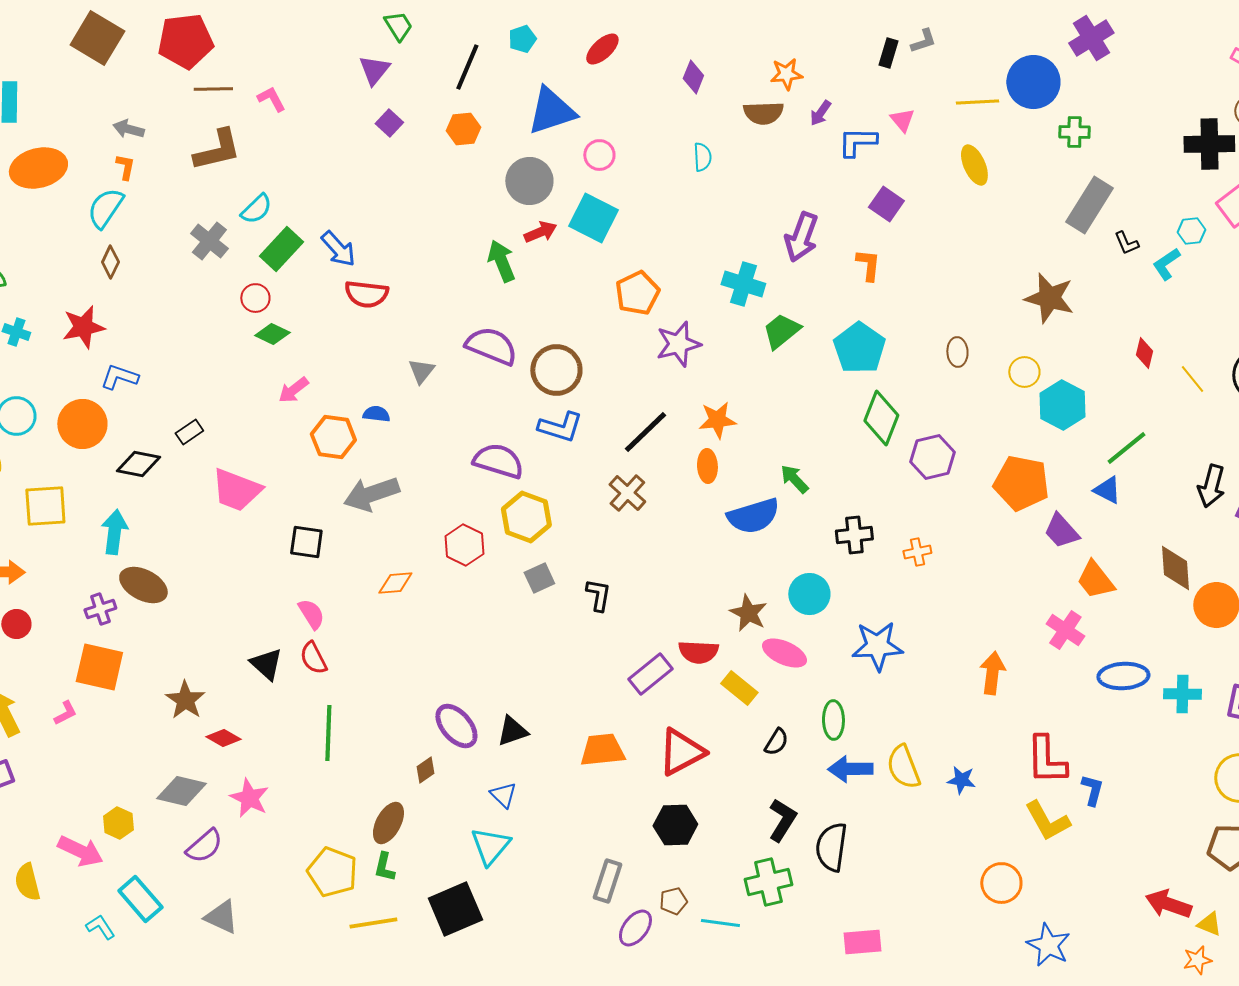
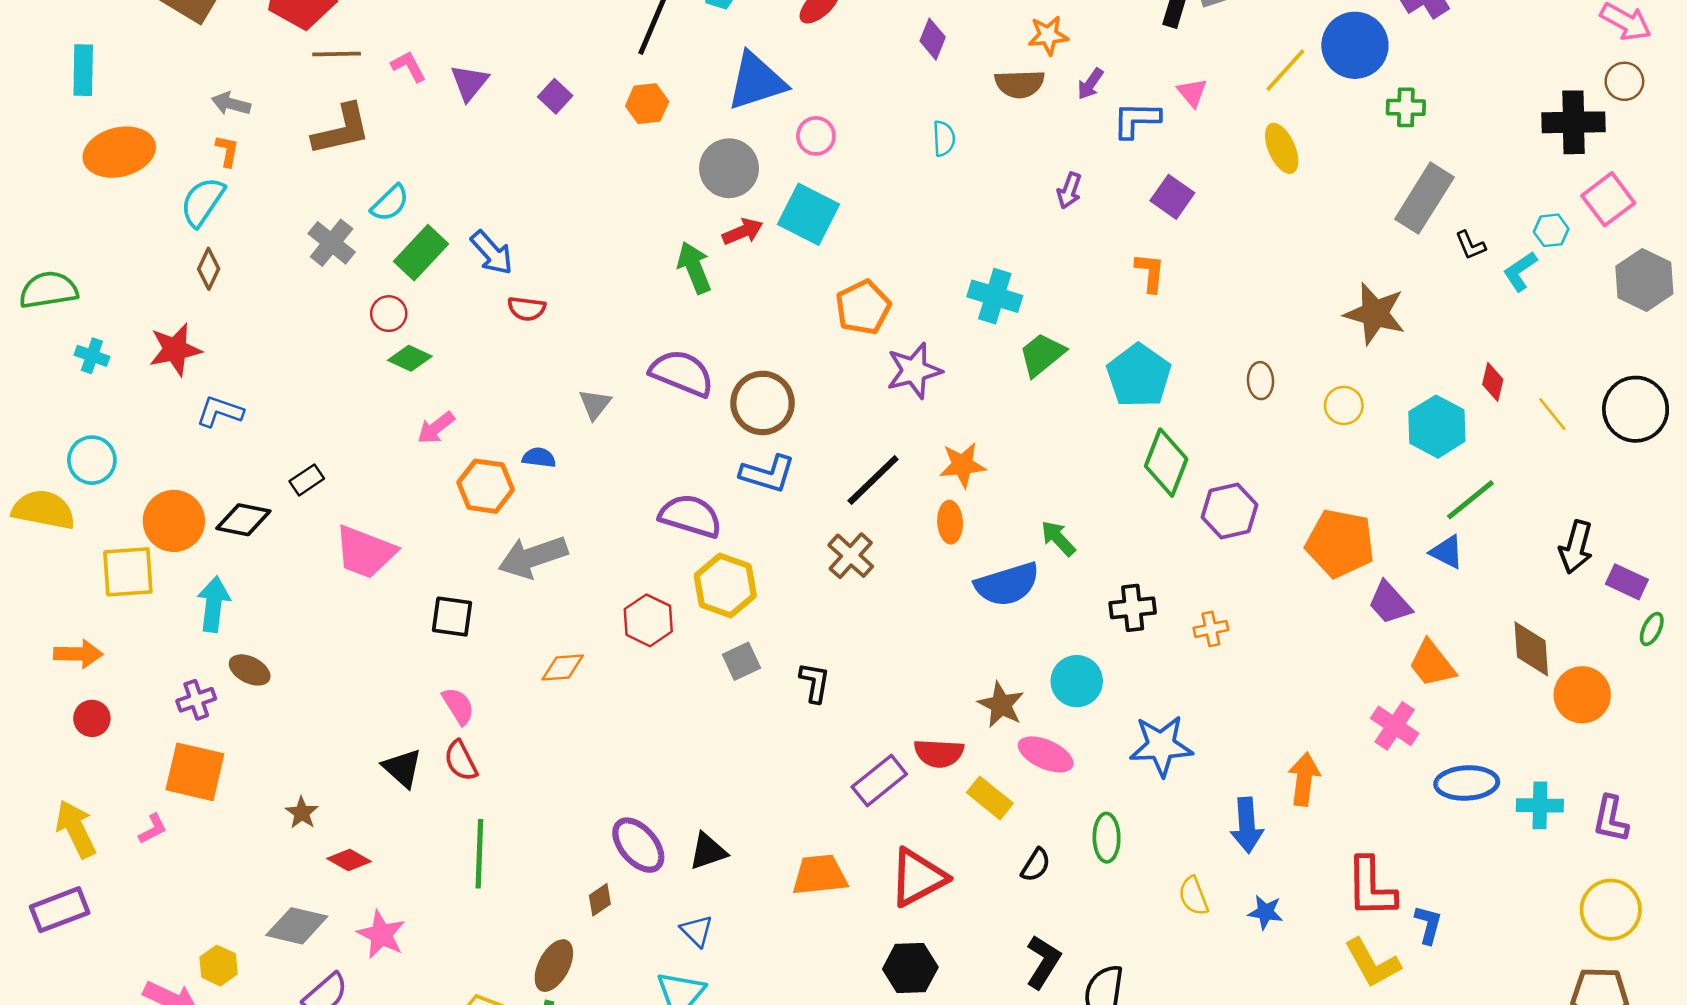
purple triangle: (374, 70) -> (469, 83), moved
yellow line: (977, 102) -> (1285, 70), turned -45
purple arrow: (801, 237) -> (1069, 191), moved, size x0.6
red semicircle: (366, 294) -> (527, 309), size x0.7
cyan hexagon: (1062, 405) -> (1437, 427), moved
orange circle: (82, 424) -> (174, 521), moved
brown ellipse: (143, 585) -> (250, 670), size x0.7
brown star: (185, 700) -> (302, 813), size x0.7
yellow semicircle: (903, 767) -> (1193, 896), size x0.7
blue arrow: (850, 769) -> (1247, 825), moved, turned -93

